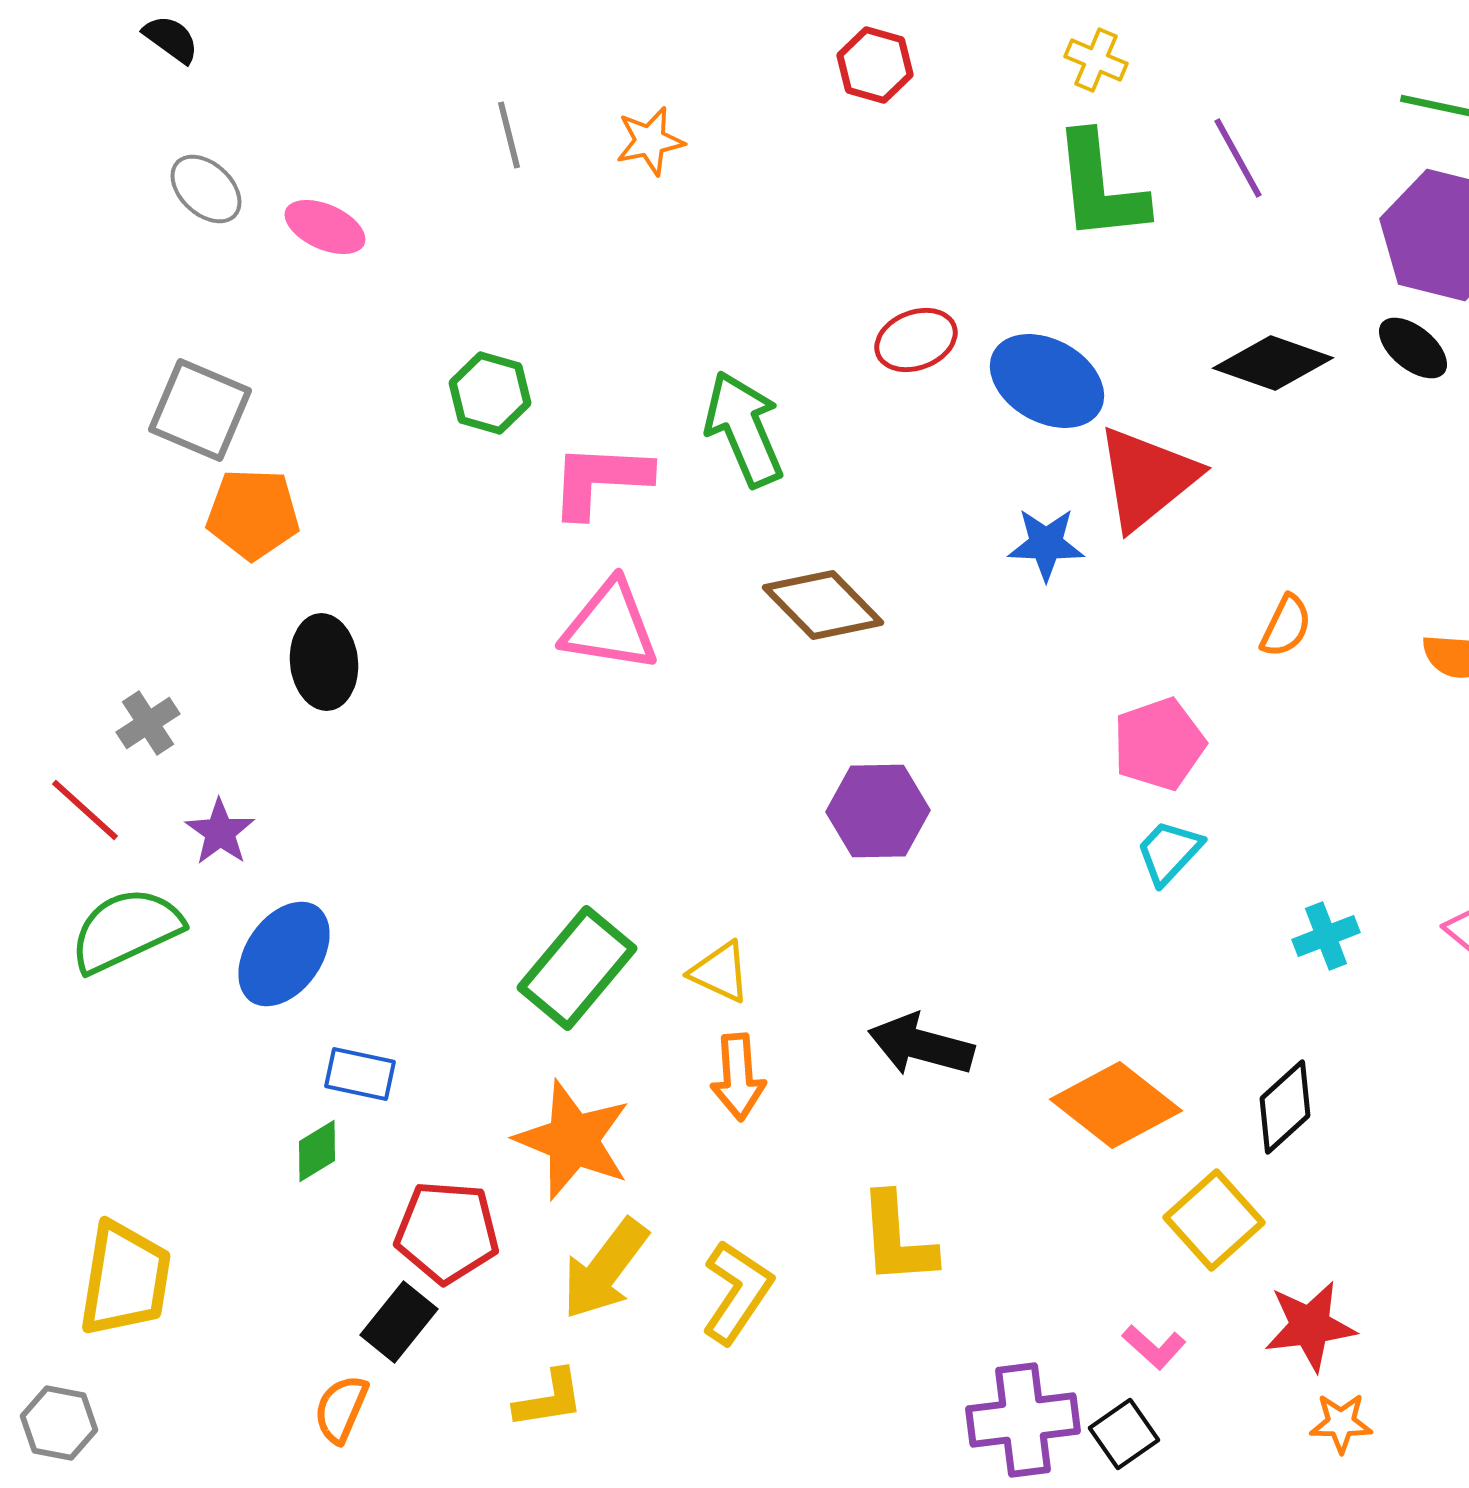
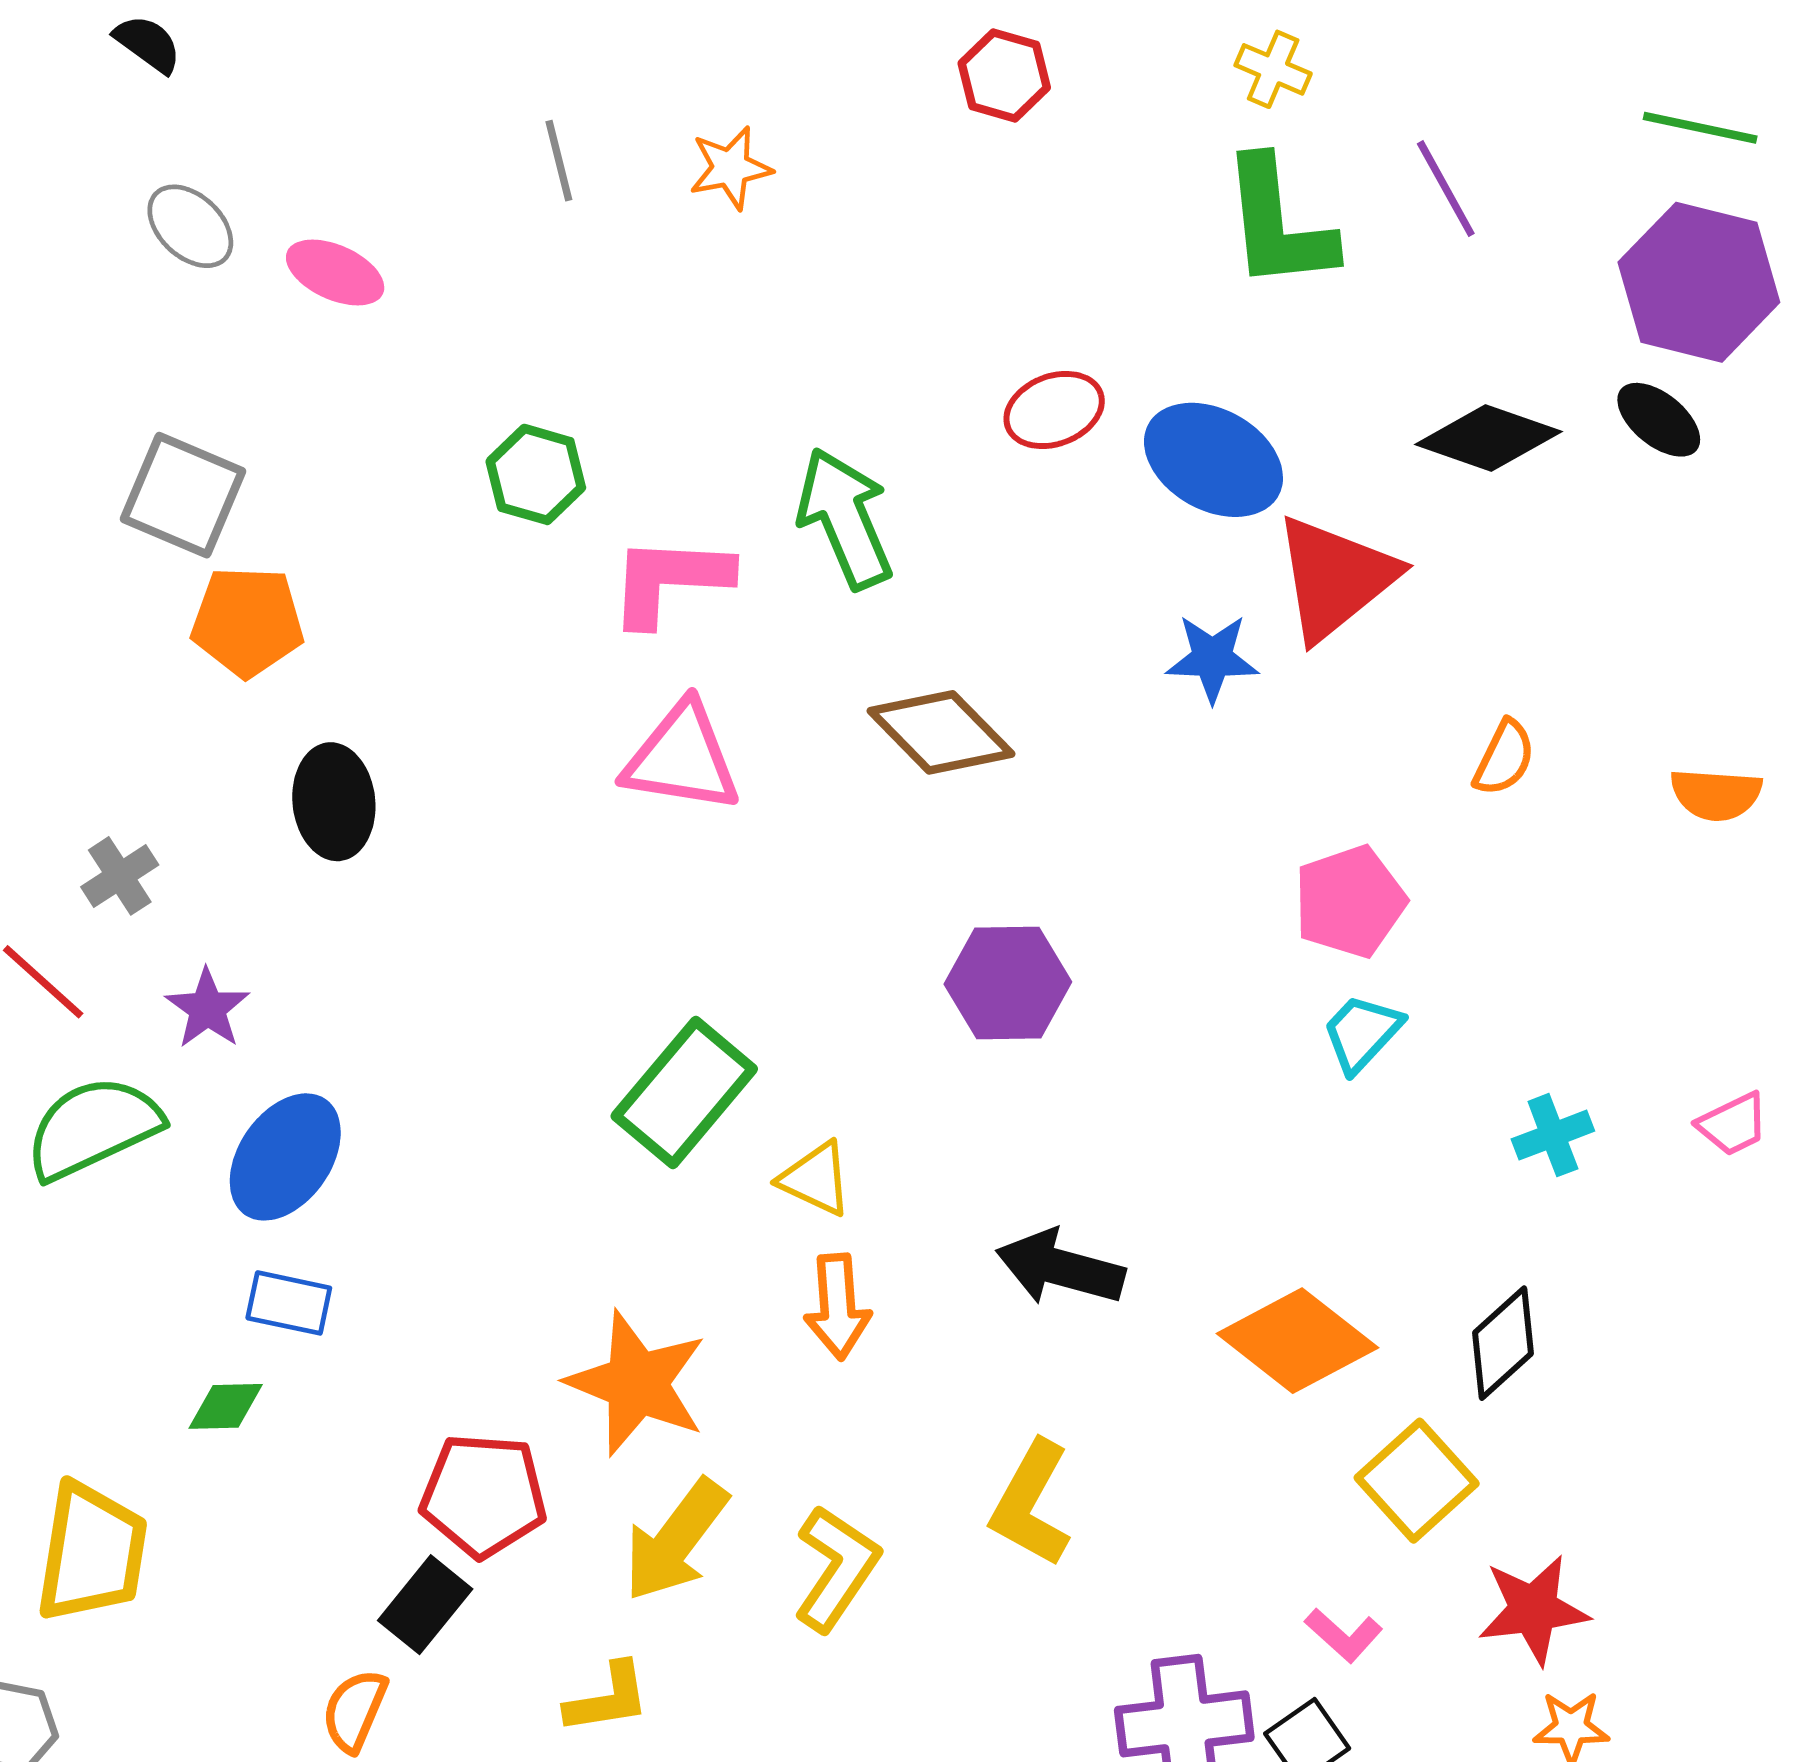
green rectangle: (577, 968) -> (684, 1092), moved
blue rectangle: (360, 1074) -> (289, 1303), moved
green diamond: (317, 1151) -> (226, 1406), moved, turned 30
yellow L-shape: (897, 1239) -> (1031, 1504), turned 33

